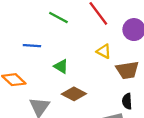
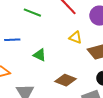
brown diamond: (74, 94) -> (66, 80), moved

